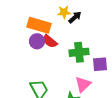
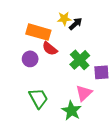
purple circle: (37, 41) -> (30, 59), moved
green cross: (79, 52) -> (80, 60), turned -36

